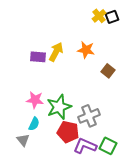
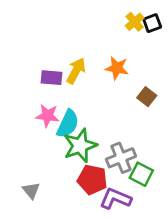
pink star: (35, 100) -> (47, 116), moved
cyan semicircle: (34, 124) -> (68, 124), moved, size x1.5
green square: (108, 146) -> (141, 174), moved

